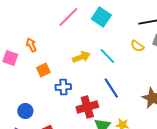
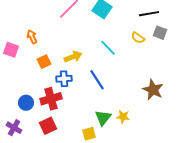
yellow arrow: (81, 57) -> (73, 57), moved
blue line: (111, 88) -> (97, 80), moved
red cross: (87, 107) -> (51, 99), moved

